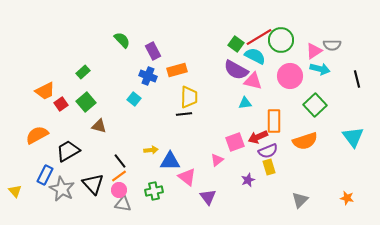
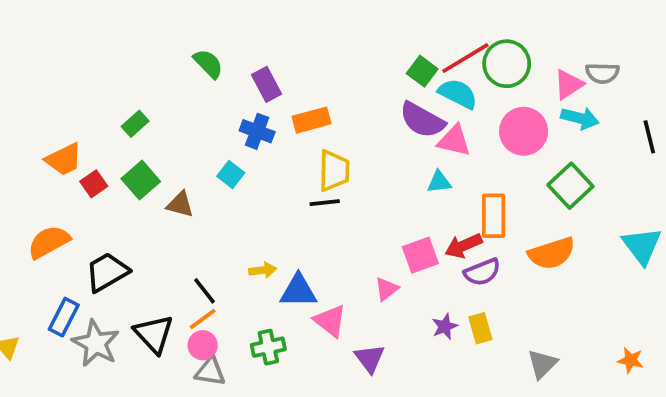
brown triangle: (99, 126) -> (180, 204), moved
yellow rectangle: (269, 167) -> (480, 328), moved

